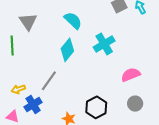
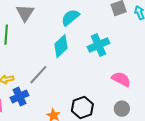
cyan semicircle: (73, 20) -> (70, 17), turned -90
pink semicircle: (131, 75) -> (121, 79), turned 42

